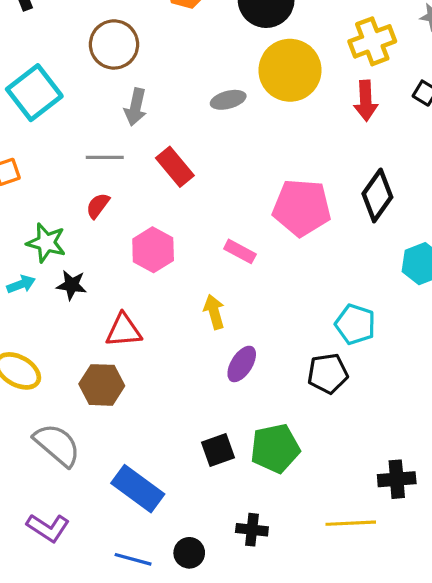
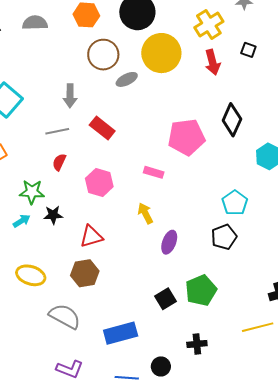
brown circle: (114, 44) -> (103, 55), moved
cyan pentagon: (355, 324) -> (235, 203), turned 30
blue rectangle: (138, 489) -> (121, 333), turned -40

